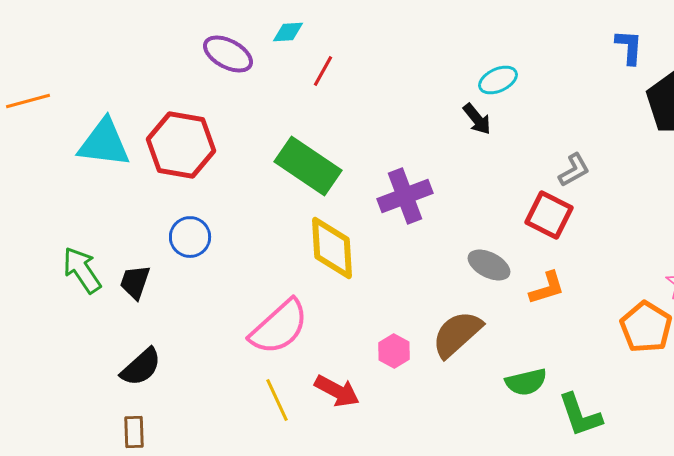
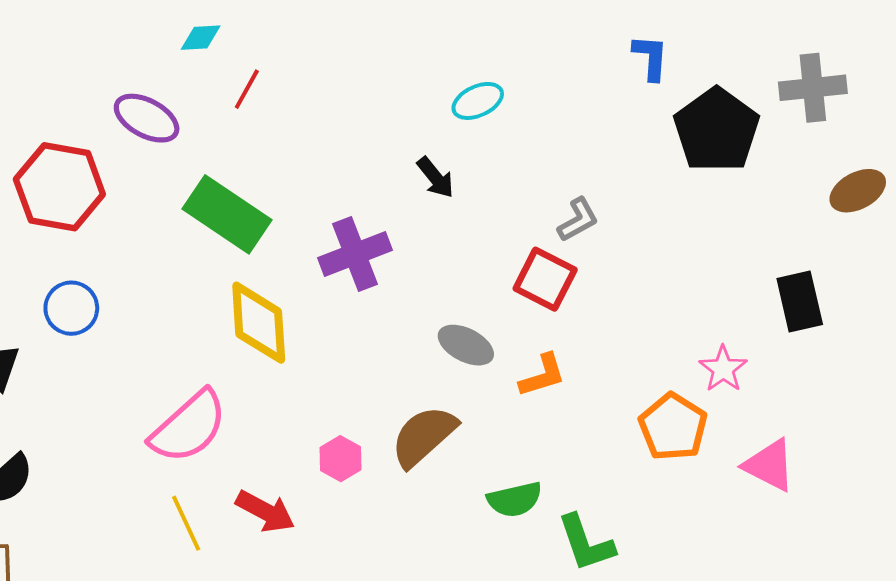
purple ellipse: (228, 54) -> (147, 118), moved
black arrow: (477, 119) -> (435, 177), moved

